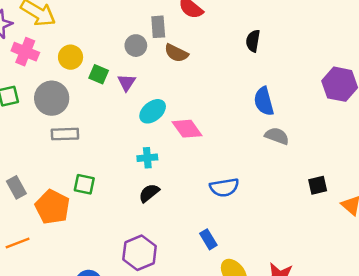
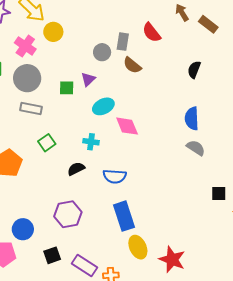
pink cross: (25, 52) -> (25, 46), moved
yellow circle: (71, 57) -> (53, 32), moved
green square: (99, 74) -> (67, 88), moved, turned -35
green square: (84, 184) -> (47, 143), moved, turned 30
blue semicircle: (224, 187) -> (115, 176), moved
black semicircle: (149, 193) -> (76, 169), moved
blue rectangle: (208, 239) -> (124, 216), size x1.8

